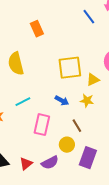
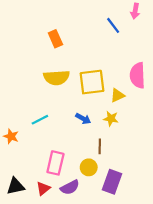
yellow semicircle: (16, 64) -> (57, 78), moved, turned -80
pink rectangle: (42, 125) -> (55, 163), moved
brown line: (77, 126) -> (100, 146), turned 32

